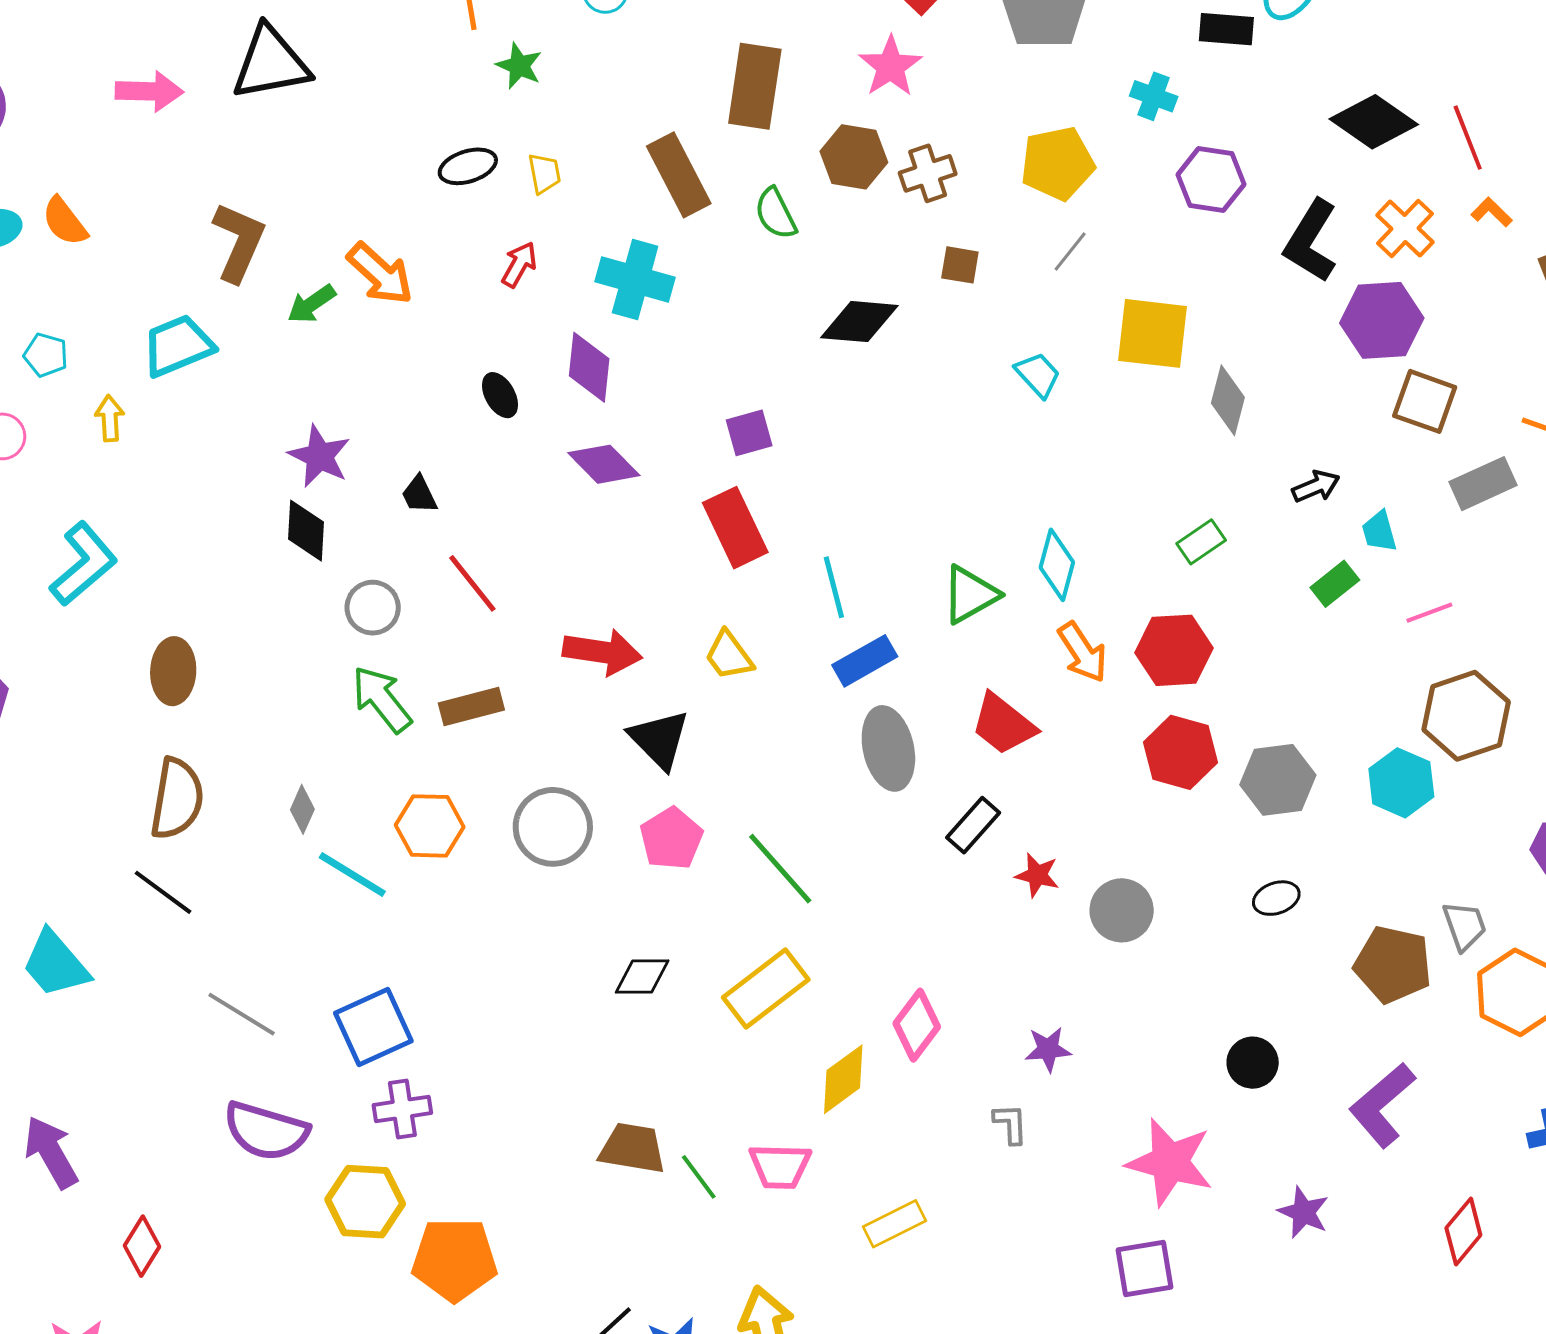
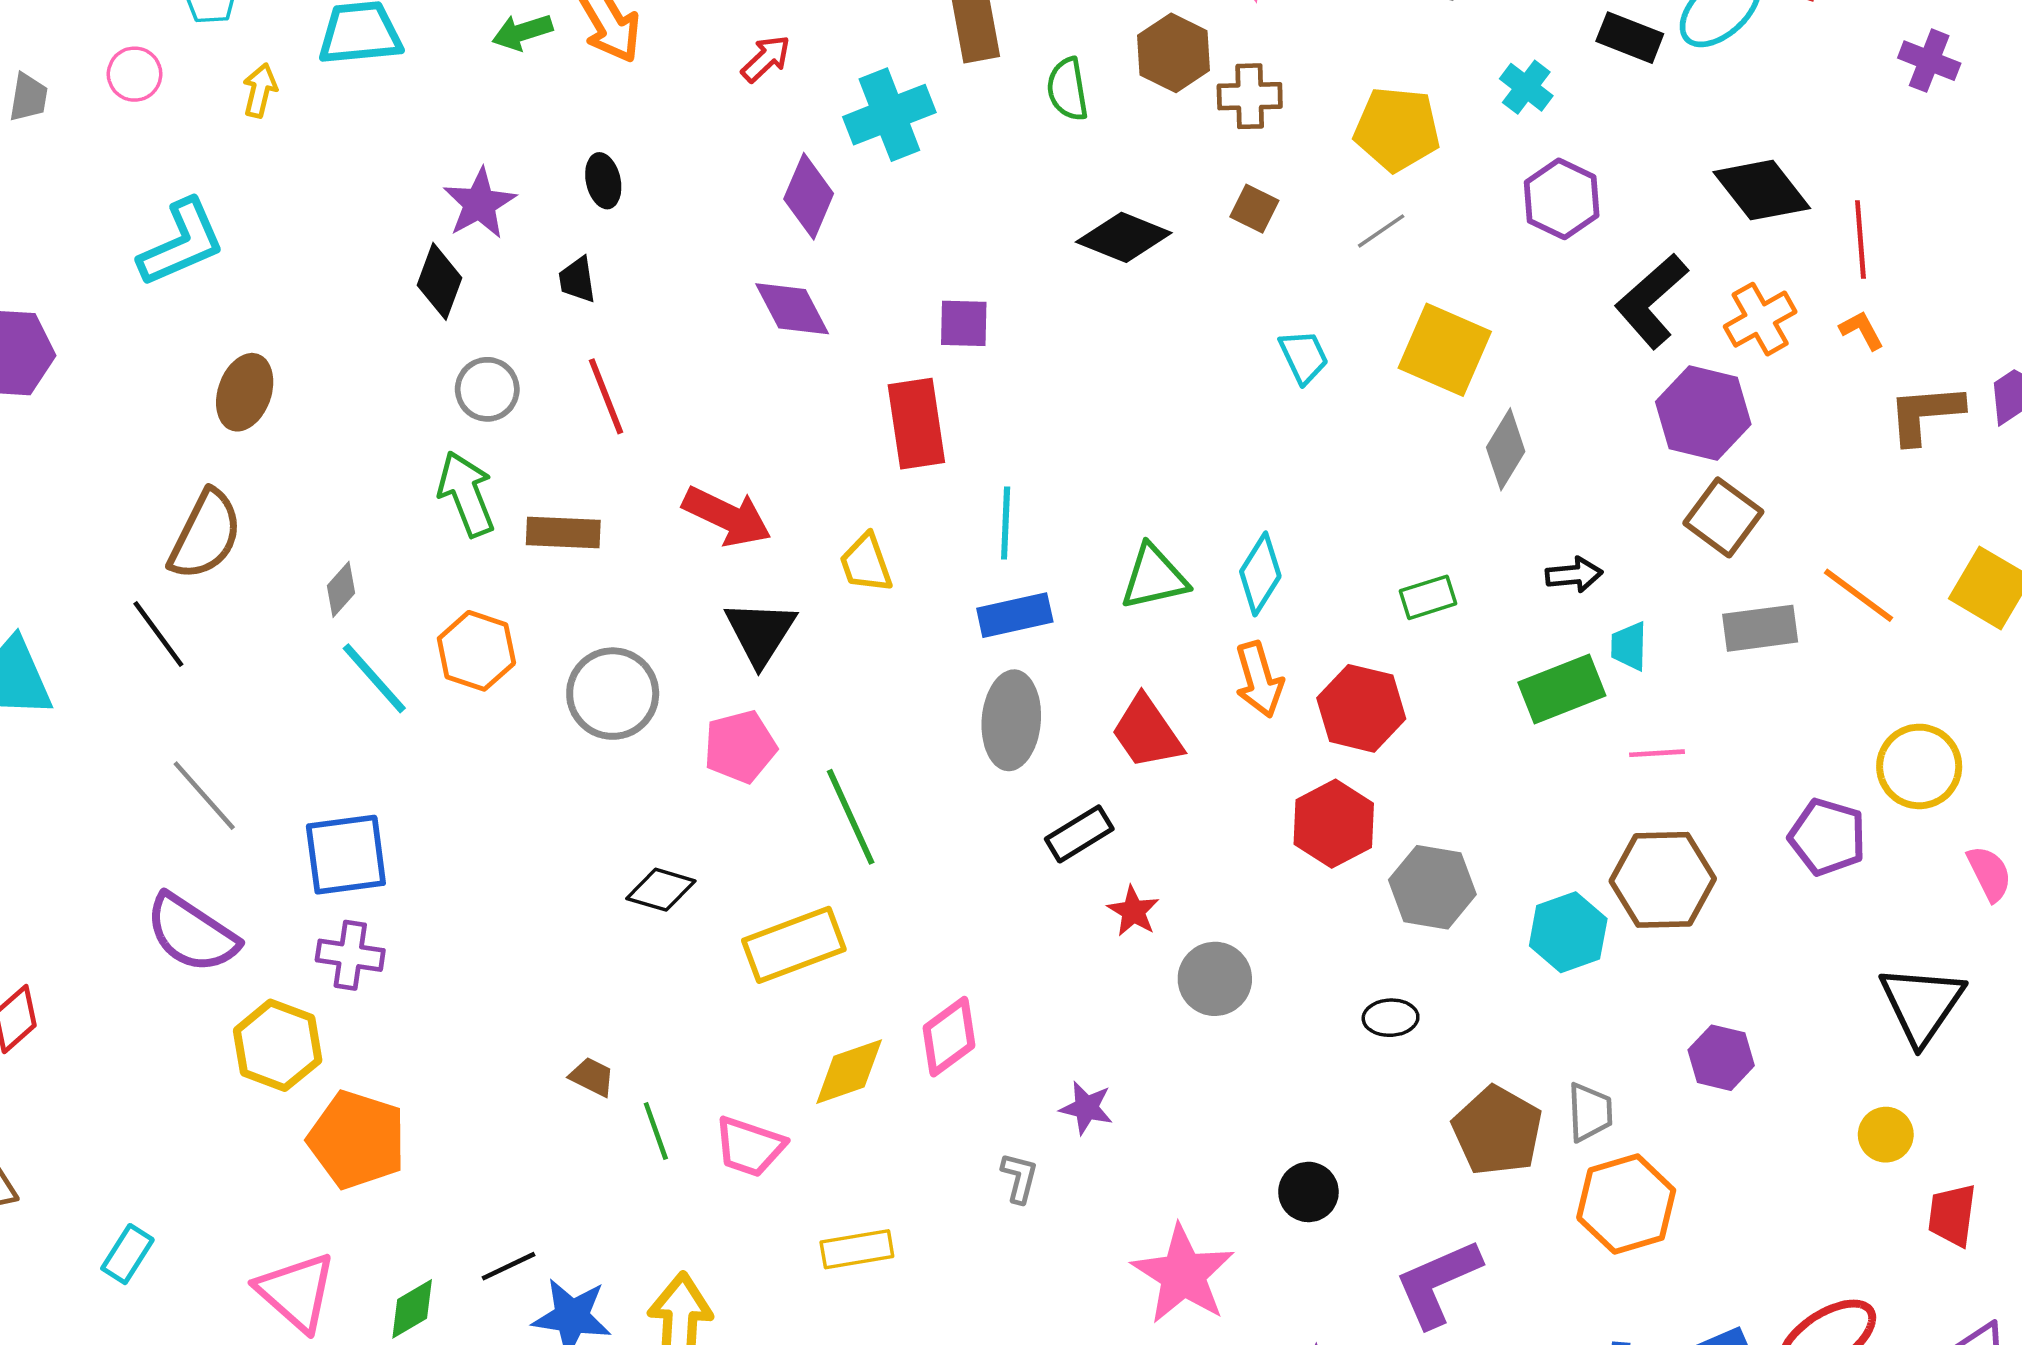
cyan cross: (635, 280) -> (889, 115), turned 36
black ellipse: (500, 395) -> (603, 181), moved
green rectangle: (1335, 584) -> (1562, 689), size x1.5
brown trapezoid: (632, 1148) -> (592, 1077), size x0.6

